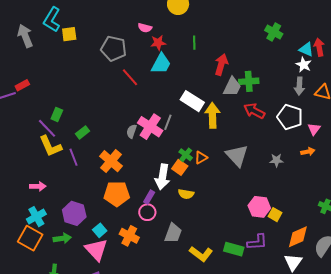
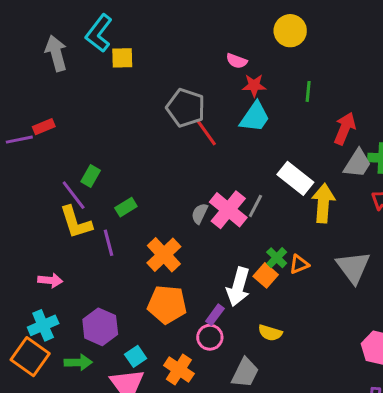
gray pentagon: (114, 48) -> (186, 108), moved
yellow semicircle: (186, 194) -> (270, 333), moved

